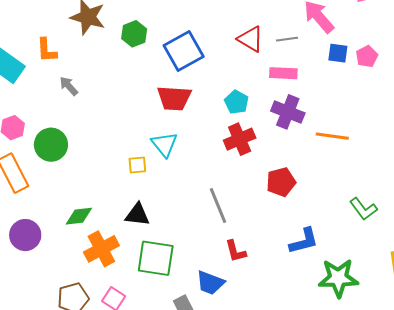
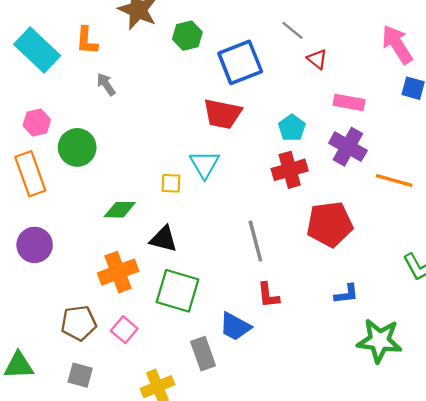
red triangle: (251, 39) -> (317, 59), size x0.7
gray line: (287, 39) -> (293, 30), moved, turned 40
red pentagon: (281, 182) -> (330, 224), size x1.4
green diamond: (79, 216) -> (120, 210), moved
blue L-shape: (304, 241) -> (346, 294), size x0.7

